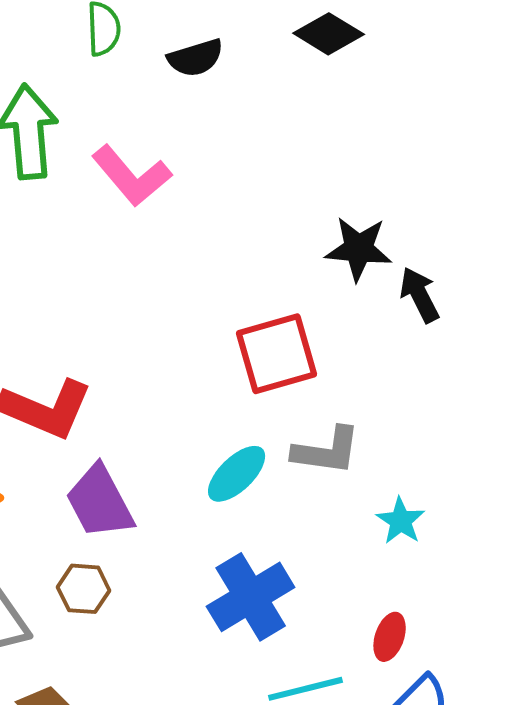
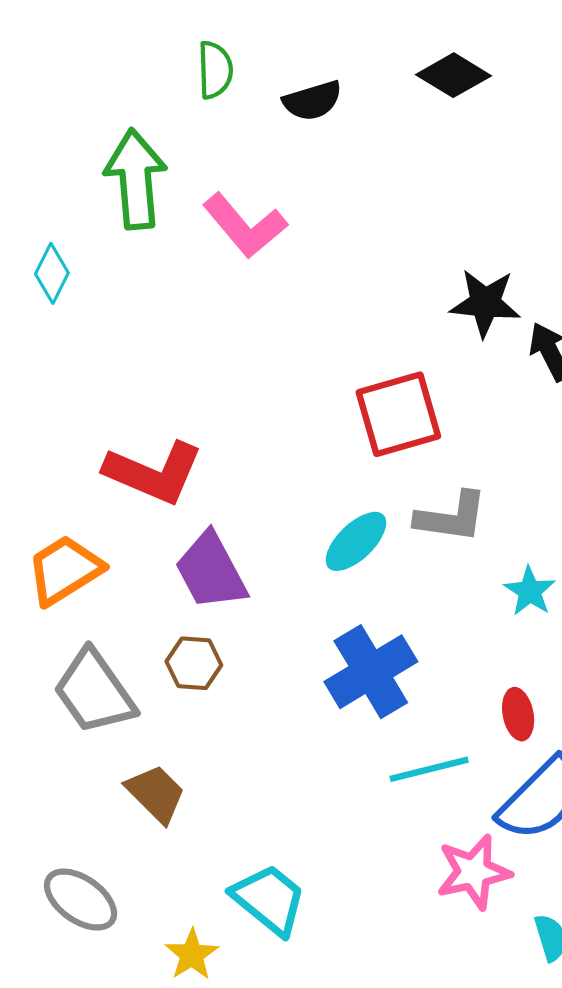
red ellipse: (390, 637) -> (518, 714), turned -30

